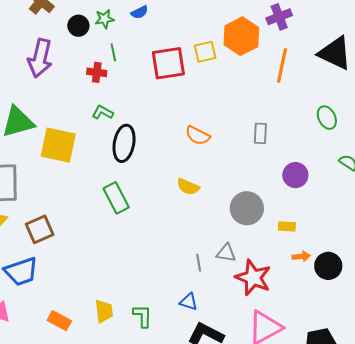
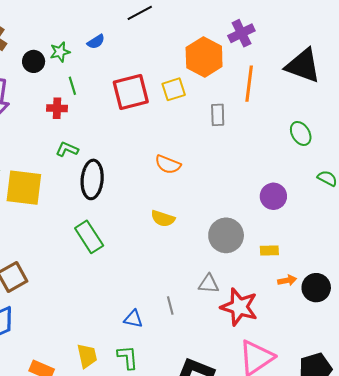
yellow square: (205, 52) -> (174, 89), moved
gray rectangle: (260, 133) -> (218, 115), moved
gray line: (199, 263) -> (170, 306), moved
blue triangle: (189, 302) -> (133, 319), moved

